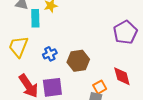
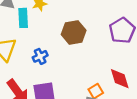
brown hexagon: (78, 61) -> (74, 32), moved

